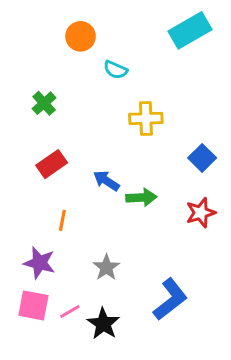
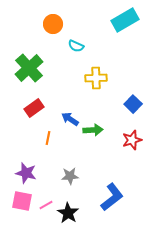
green cross: (44, 103) -> (29, 68), size x1.8
orange line: (62, 220) -> (48, 138), moved
gray star: (106, 267) -> (70, 176), turned 30

